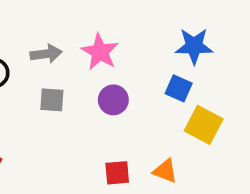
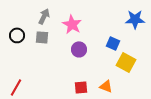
blue star: (194, 46) -> (135, 19), moved
gray arrow: (46, 54) -> (44, 16), moved, turned -56
gray square: (52, 100) -> (42, 37), moved

